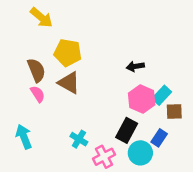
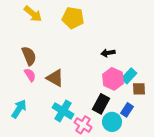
yellow pentagon: (68, 53) -> (73, 18), moved
brown triangle: (69, 83) -> (55, 78), moved
cyan arrow: (24, 137) -> (19, 109), turned 54
cyan cross: (79, 139) -> (63, 111), size x1.5
pink cross: (104, 157) -> (83, 125), turned -30

